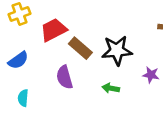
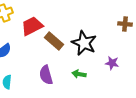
black star: (117, 50) -> (84, 43), turned 30
purple semicircle: (65, 77) -> (46, 75), moved

